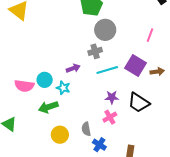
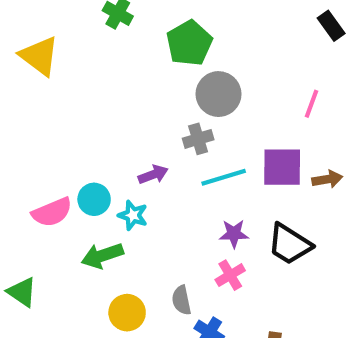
purple square: (135, 65) -> (282, 167), turned -30
pink semicircle: (24, 86) -> (52, 212), turned -30

